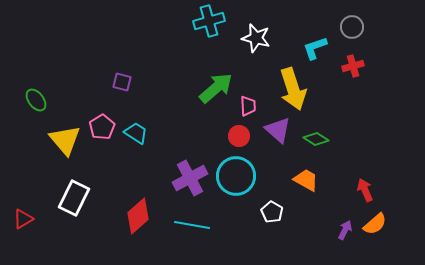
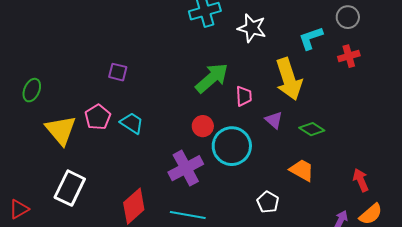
green ellipse: (36, 100) -> (32, 90), turned 60
purple triangle: (278, 130) -> (274, 120), size x0.7
red circle: (239, 136) -> (203, 126), moved
cyan circle: (236, 176) -> (232, 146), moved

